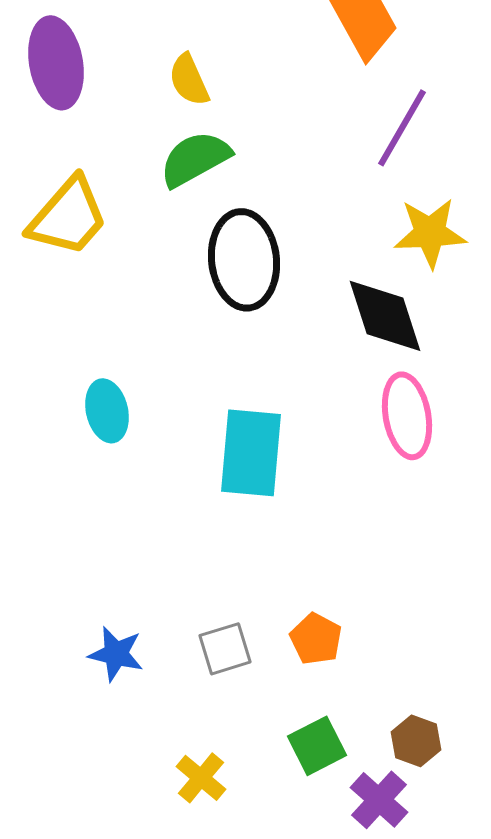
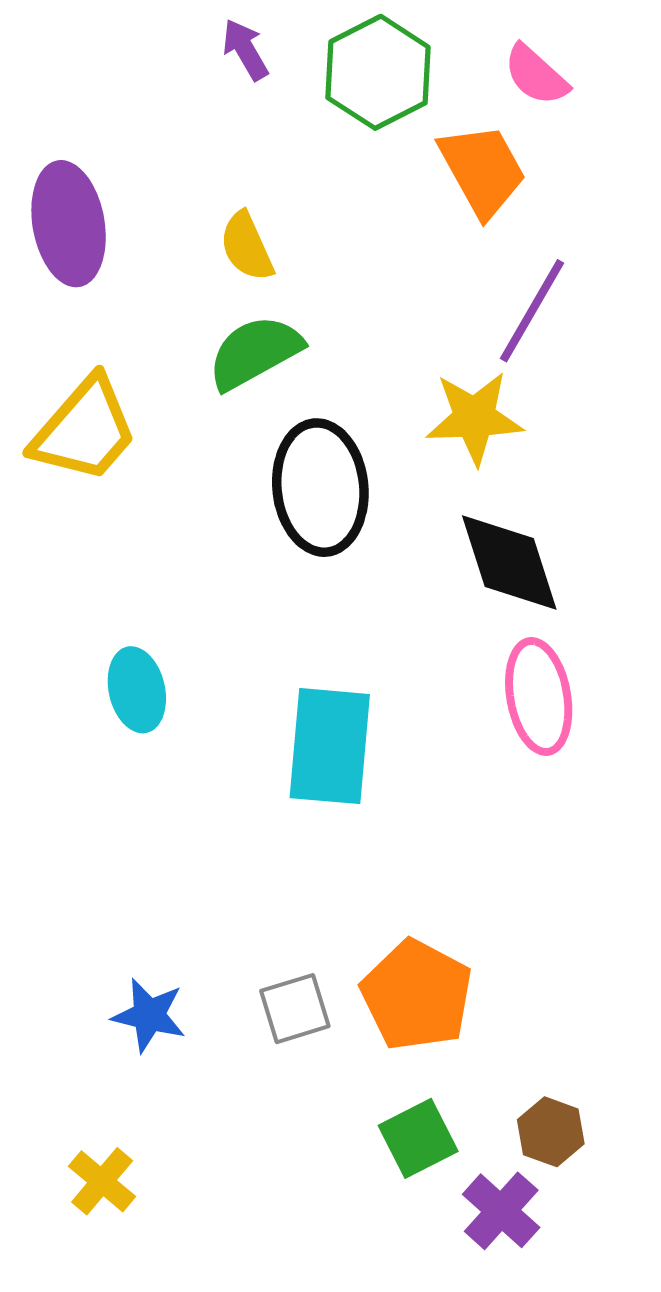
yellow star: (430, 233) -> (474, 418), moved
orange pentagon: (316, 639) -> (417, 995), size x1.6
yellow cross: (201, 778) -> (102, 1181), moved

